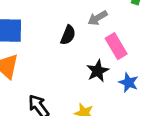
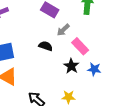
black semicircle: (68, 35) -> (46, 46), turned -80

